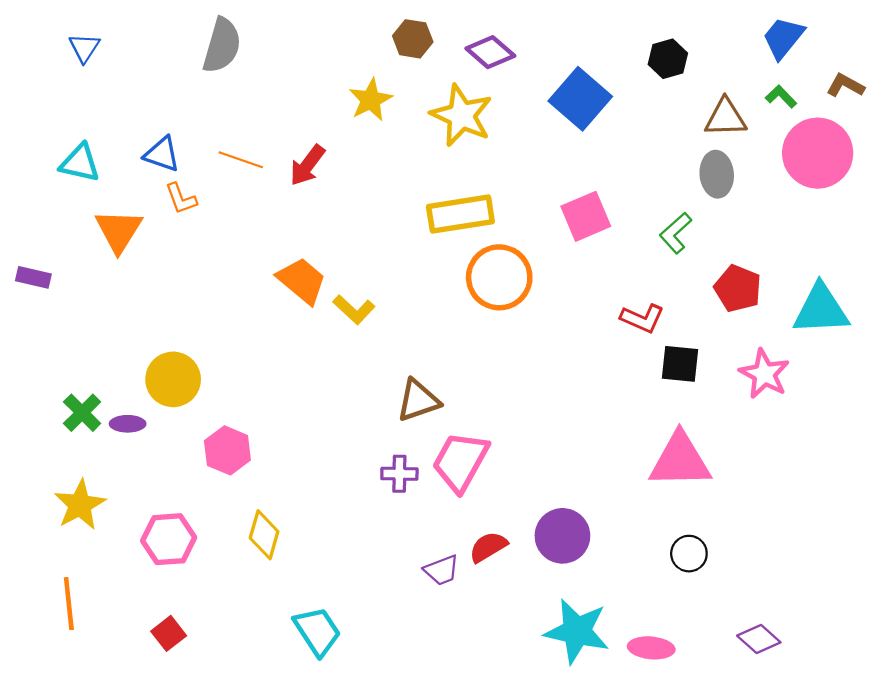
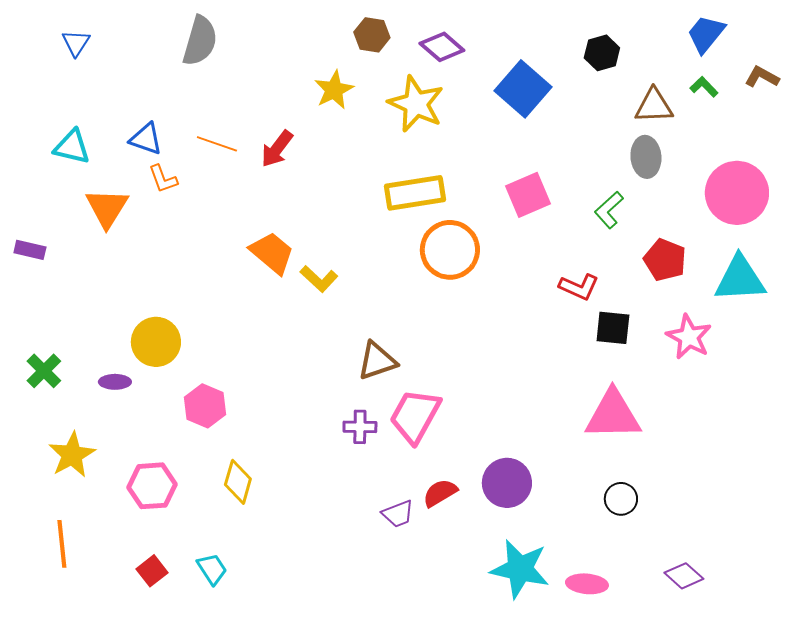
pink circle: (818, 153) -> (737, 193), moved
green cross: (82, 413) -> (44, 371), moved
cyan trapezoid: (317, 631) -> (212, 569), moved, size x0.7

